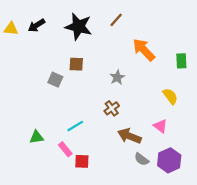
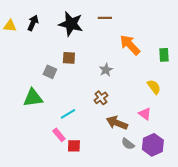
brown line: (116, 20) -> (105, 18), turned 48
black arrow: (36, 25) -> (33, 23), turned 147
green triangle: (36, 137) -> (33, 98), moved, size x1.5

